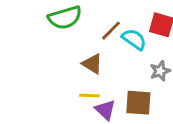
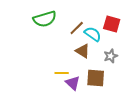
brown triangle: (92, 64) -> (83, 51), moved

